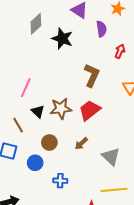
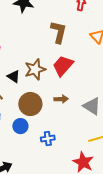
brown circle: (49, 143) -> (30, 104), size x1.5
brown arrow: (81, 143) -> (61, 99), turned -128

